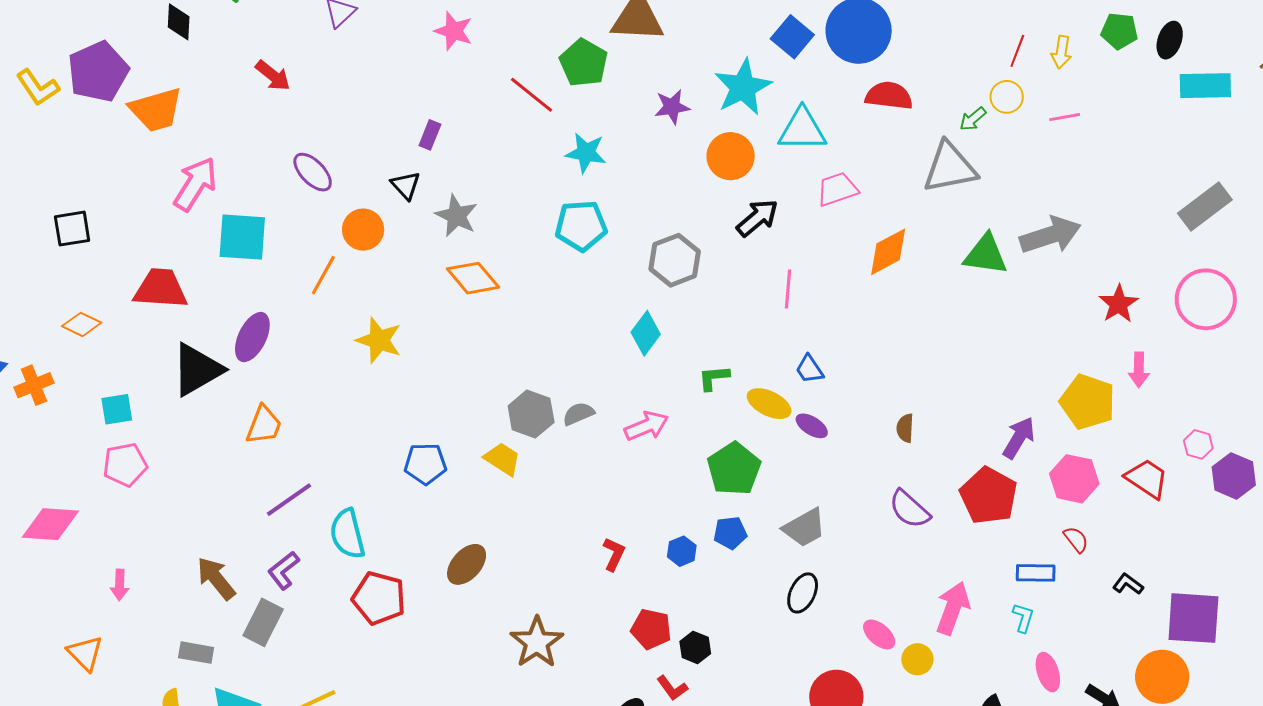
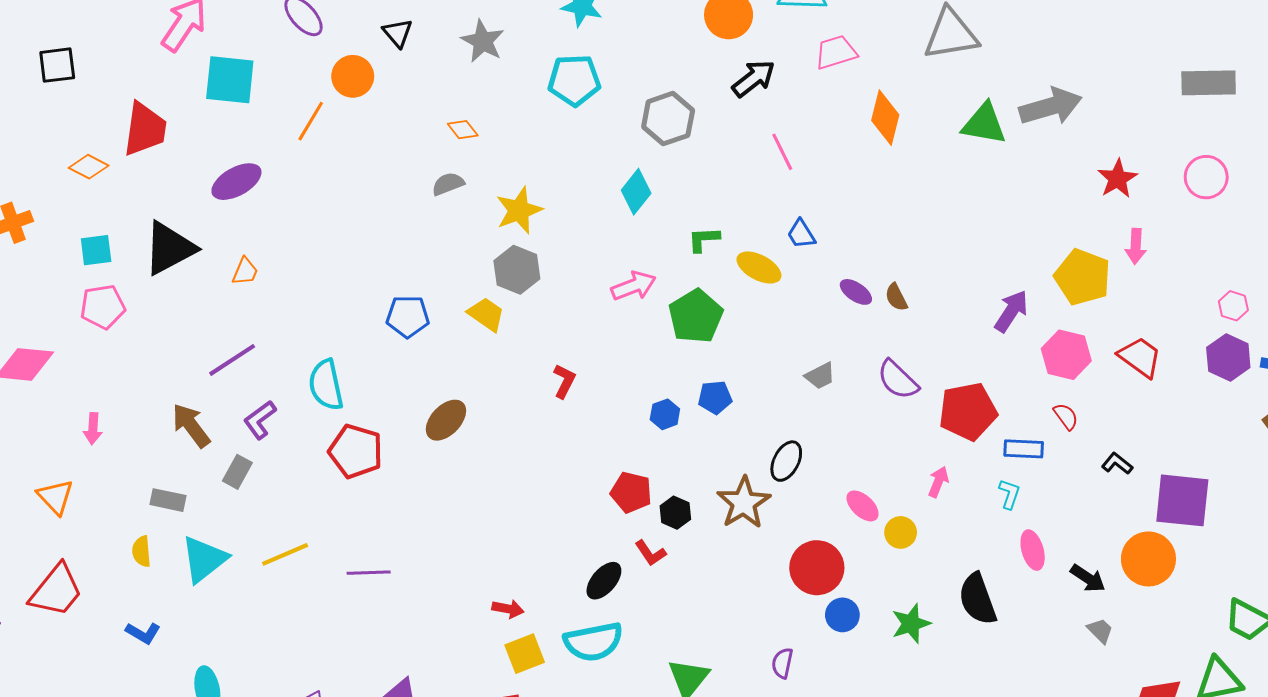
gray rectangle: (1205, 207) -> (1209, 83), turned 34
gray star: (456, 216) -> (483, 41), moved
orange diamond: (888, 252) -> (885, 118), turned -50
orange diamond: (473, 278) -> (463, 130), size x0.6
red trapezoid: (160, 289) -> (145, 129), turned 92
pink line: (788, 289) -> (782, 152), turned -33
pink circle: (1206, 299) -> (1206, 177), size x0.7
orange diamond: (82, 324) -> (89, 167), moved
purple ellipse: (252, 337) -> (236, 182), turned 33
yellow star: (379, 340) -> (519, 210), moved, turned 30
black triangle: (197, 370) -> (169, 248), moved
gray semicircle: (578, 414) -> (448, 184), moved
orange trapezoid: (264, 425) -> (245, 271), size x0.7
purple ellipse: (812, 426) -> (856, 292), moved
brown semicircle: (905, 428) -> (896, 297), turned -32
pink hexagon: (1198, 444) -> (1233, 306), moved
green pentagon: (734, 469) -> (696, 316), moved
red pentagon: (989, 496) -> (968, 411), moved, turned 30
purple line: (289, 500) -> (232, 360), moved
gray trapezoid: (804, 528) -> (820, 376), moved, size x0.7
red L-shape: (614, 554) -> (564, 381), moved
pink arrow: (953, 608) -> (938, 482), size x0.6
gray rectangle: (263, 622) -> (237, 472), size x0.7
brown star: (537, 642) -> (744, 503), moved

